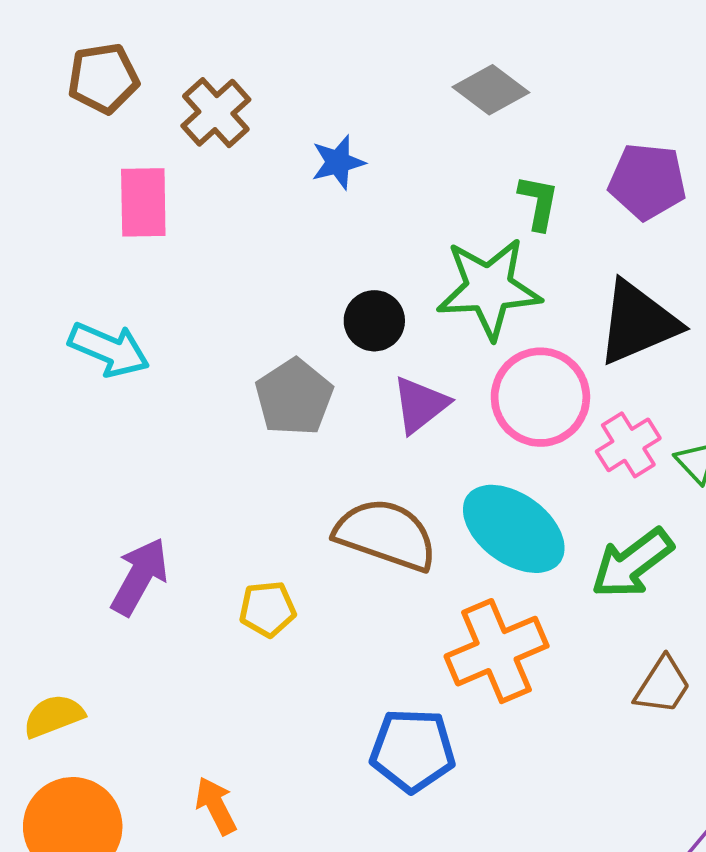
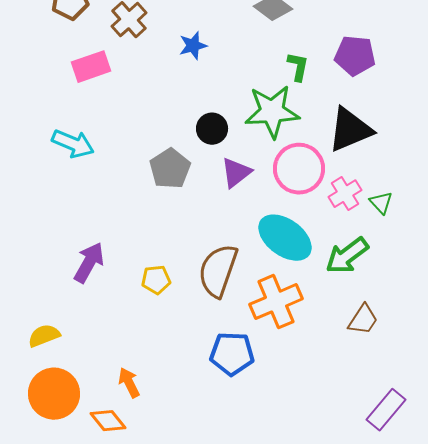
pink rectangle: (143, 202) -> (91, 67), turned 72
brown semicircle: (386, 535) -> (218, 271), moved, turned -90

